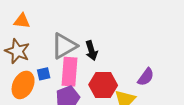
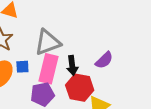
black arrow: (91, 51) -> (72, 65), moved
purple semicircle: (146, 77) -> (104, 60), moved

